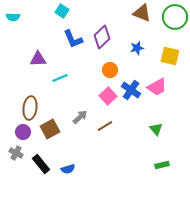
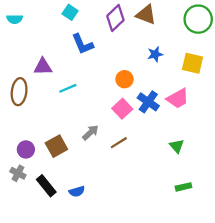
brown triangle: (142, 13) -> (146, 15), moved
purple diamond: (102, 37) -> (115, 18), moved
brown ellipse: (30, 108) -> (19, 92), moved

